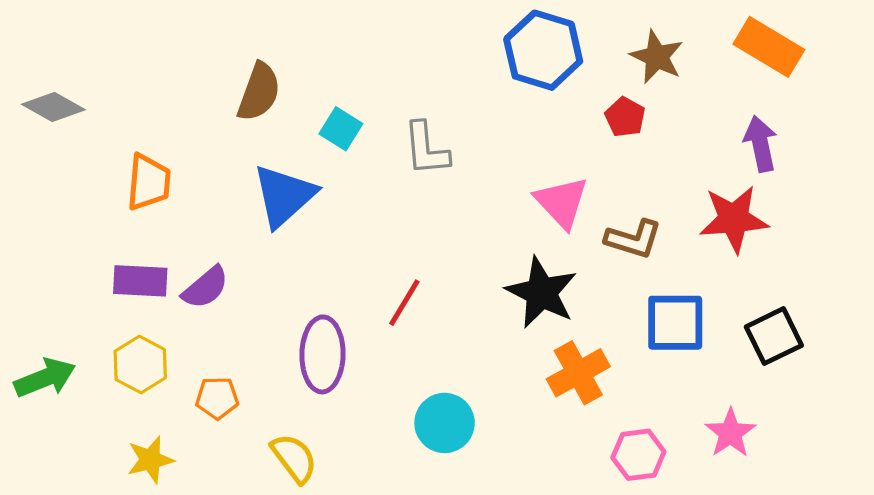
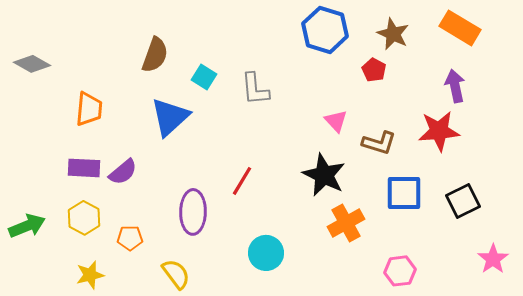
pink triangle: (562, 202) -> (336, 121), size x0.7
pink star: (730, 433) -> (493, 259), moved
pink hexagon: (638, 455) -> (400, 271), moved

